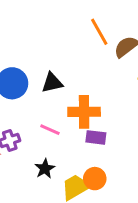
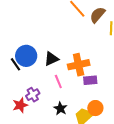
black triangle: (52, 83) -> (51, 59), moved
pink line: (50, 130) -> (58, 82), turned 56

